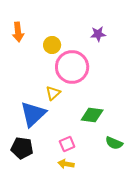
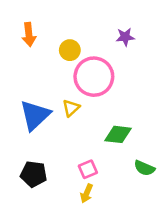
blue triangle: (33, 114) -> (35, 115), moved
yellow arrow: (66, 164) -> (87, 193), turned -77

